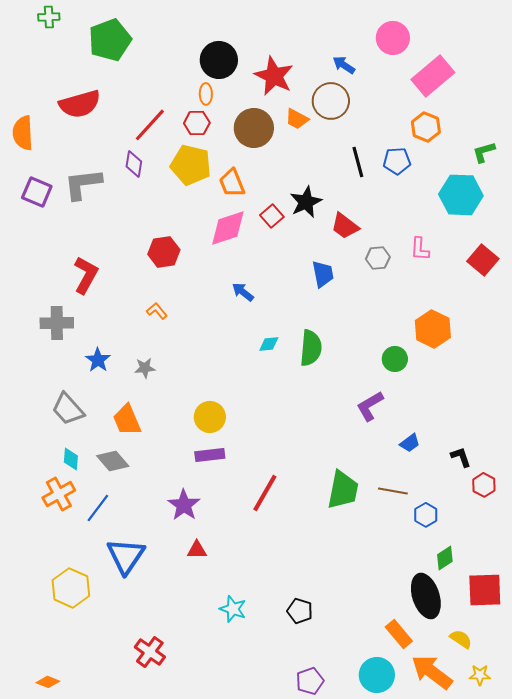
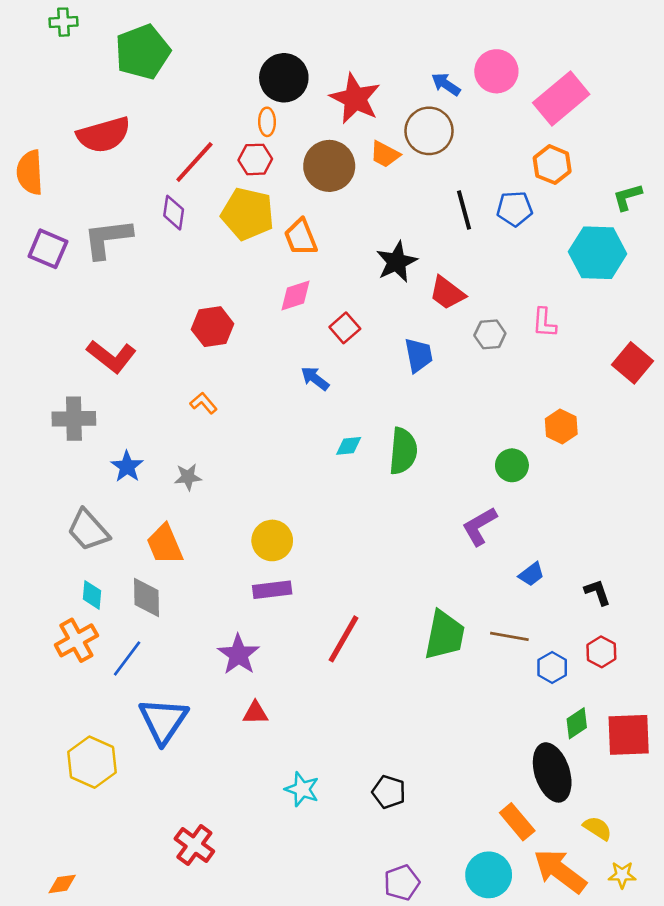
pink circle: (393, 38) -> (496, 71), moved
red square: (272, 216) -> (345, 328), moved
pink diamond: (228, 228) -> (296, 296), size x0.7
red square: (483, 260) -> (633, 363), moved
red L-shape: (86, 275) -> (111, 356), turned 99
orange hexagon: (433, 329) -> (561, 426), size x0.7
gray diamond: (113, 461) -> (146, 598), turned 40
red hexagon: (484, 485) -> (601, 652), moved
red square: (485, 590) -> (629, 735), moved
orange diamond: (48, 682) -> (62, 884), turned -30

